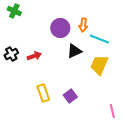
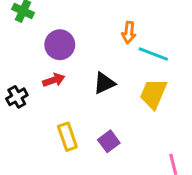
purple circle: (60, 28) -> (60, 45), moved
black triangle: (74, 51) -> (104, 83), moved
black cross: (11, 54) -> (17, 97), moved

